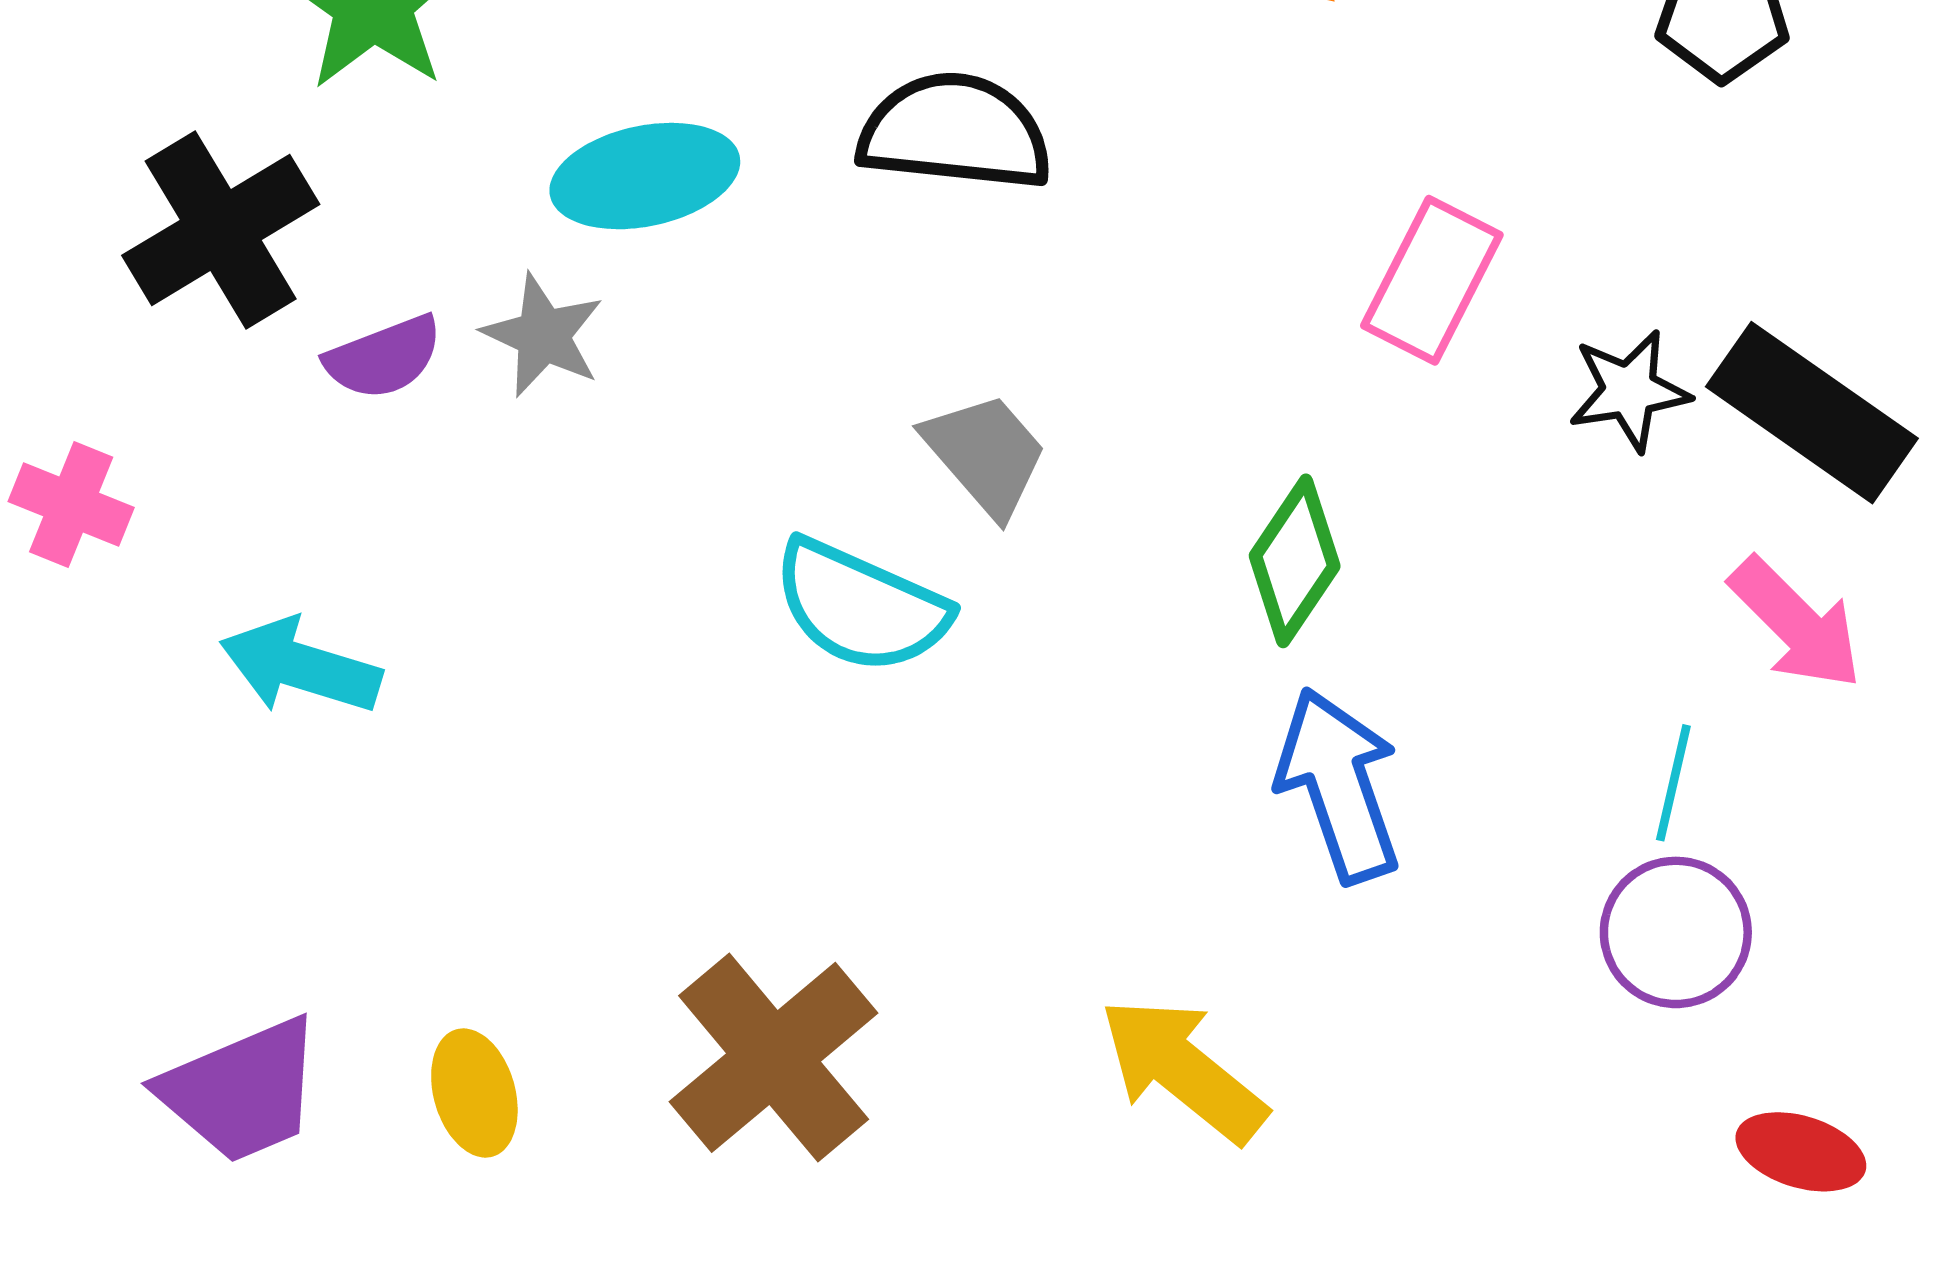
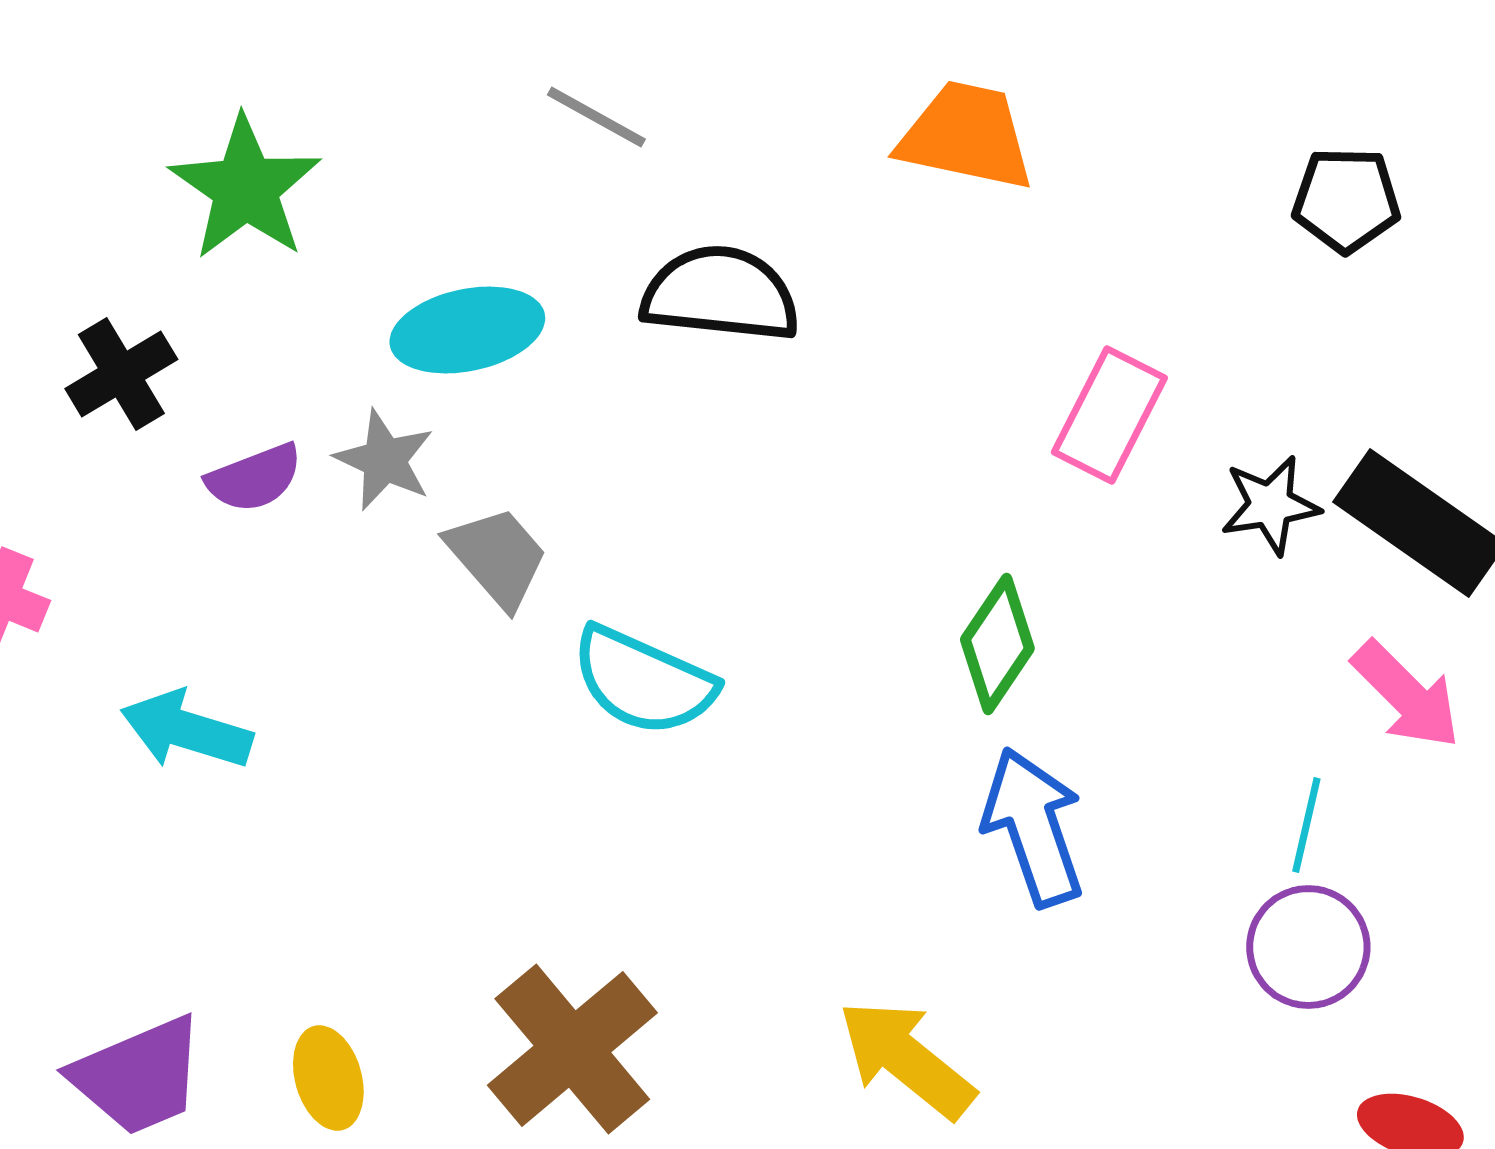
black cross: (221, 230) -> (121, 374), size x0.7
gray trapezoid: (986, 454) -> (497, 557), moved

